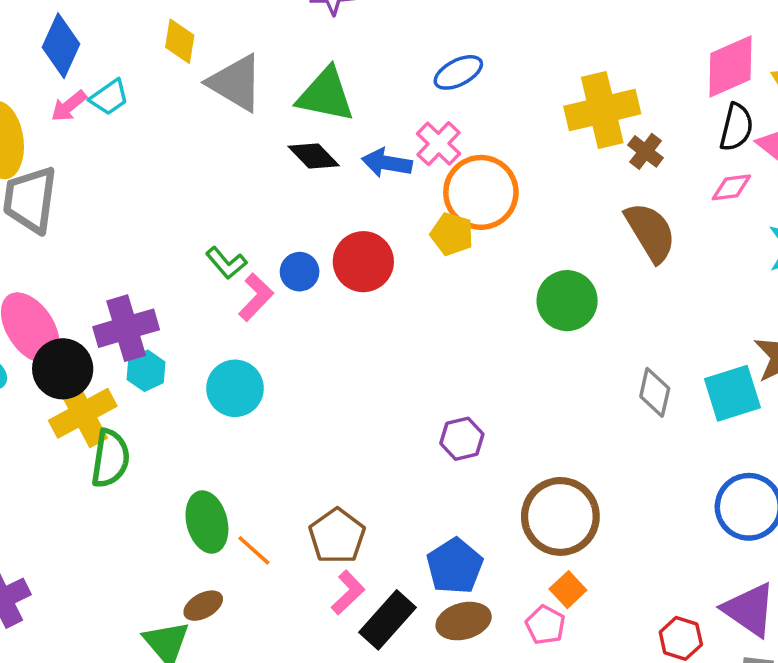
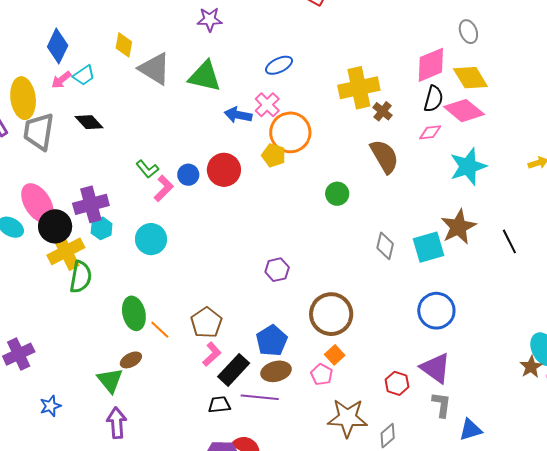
black diamond: (314, 156) -> (89, 122), moved
green circle: (567, 301) -> (337, 194), size x0.7

